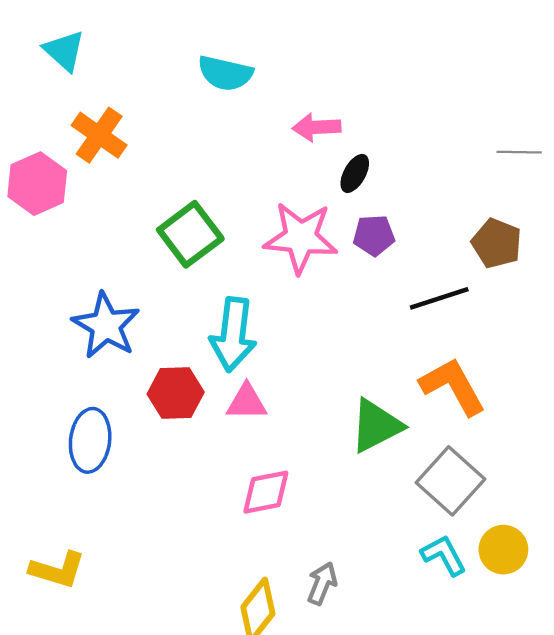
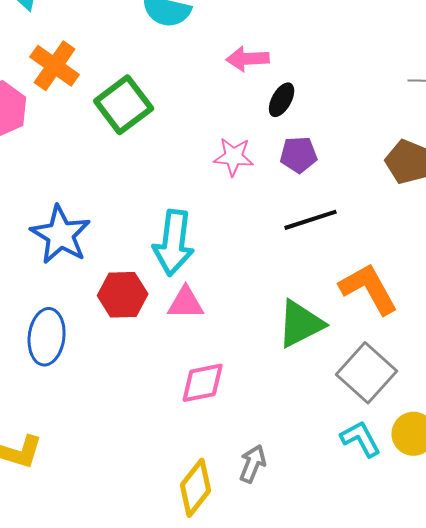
green square: (190, 234) -> (124, 105), moved
pink star: (301, 238) -> (234, 157), size x0.6
black line: (439, 298) -> (311, 220), moved

